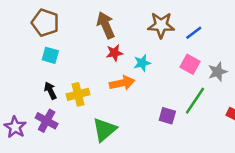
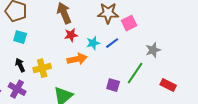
blue line: (194, 33) -> (112, 43), moved
pink square: (190, 64) -> (129, 23), moved, turned 35

